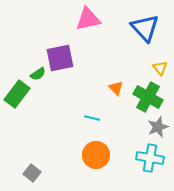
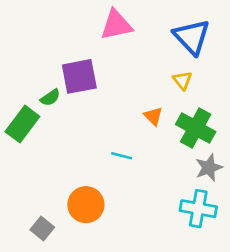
yellow triangle: (160, 68) -> (182, 80), moved
orange circle: (96, 155) -> (86, 205), moved

